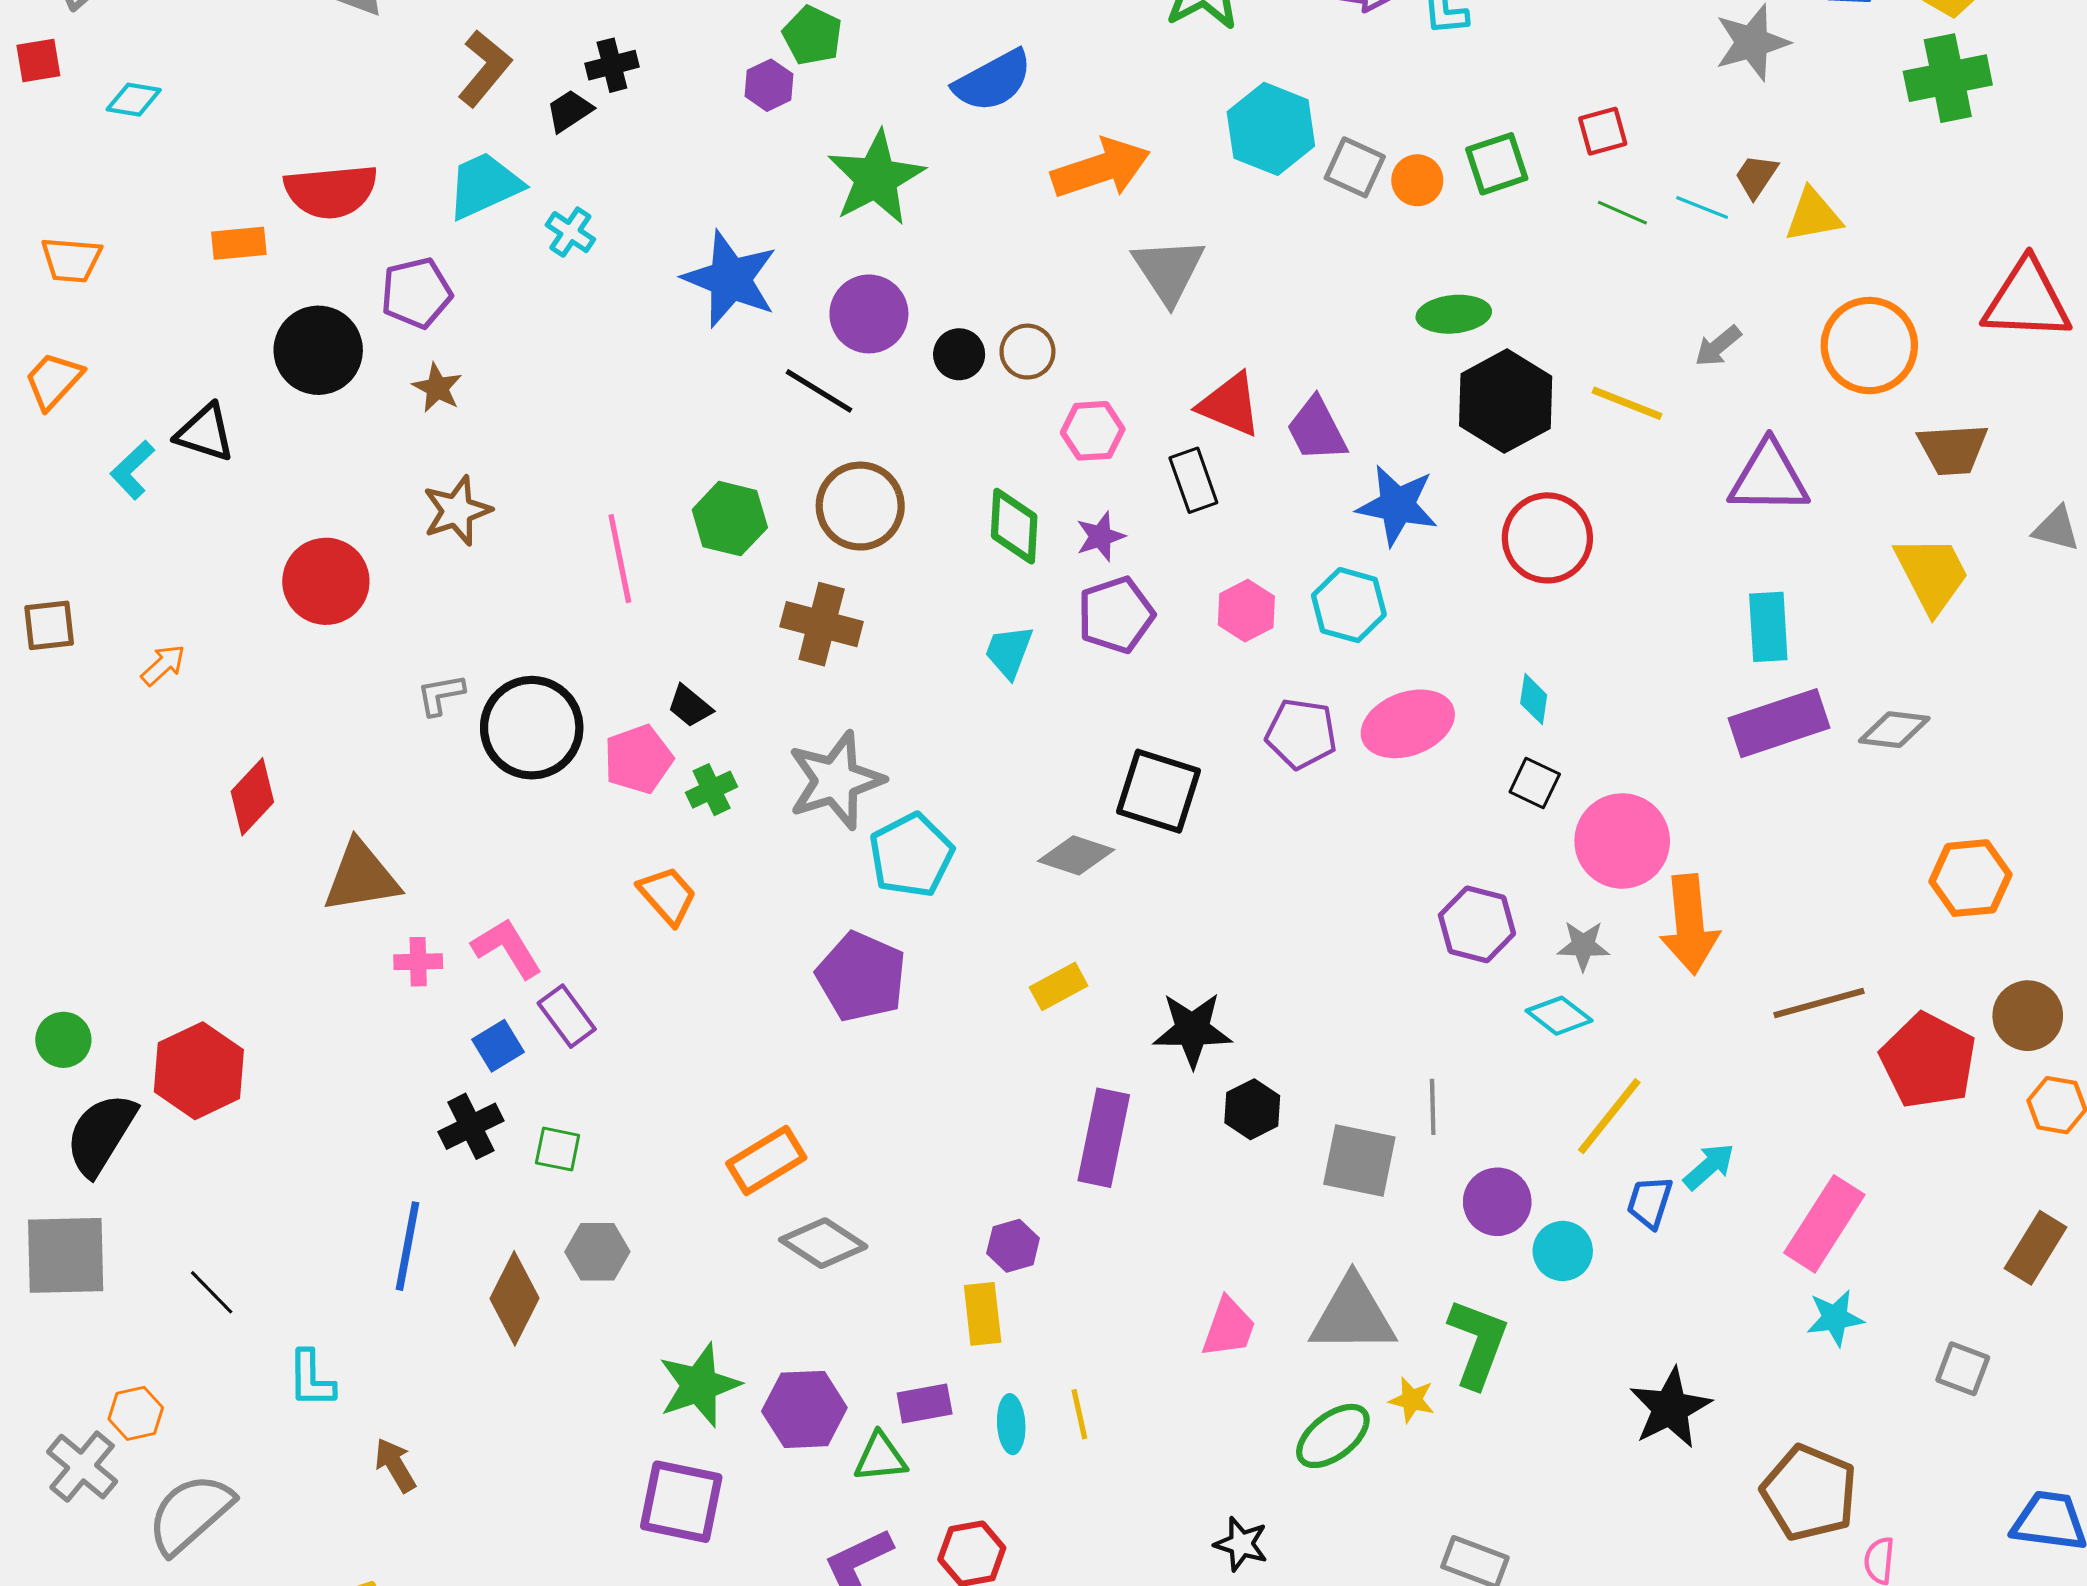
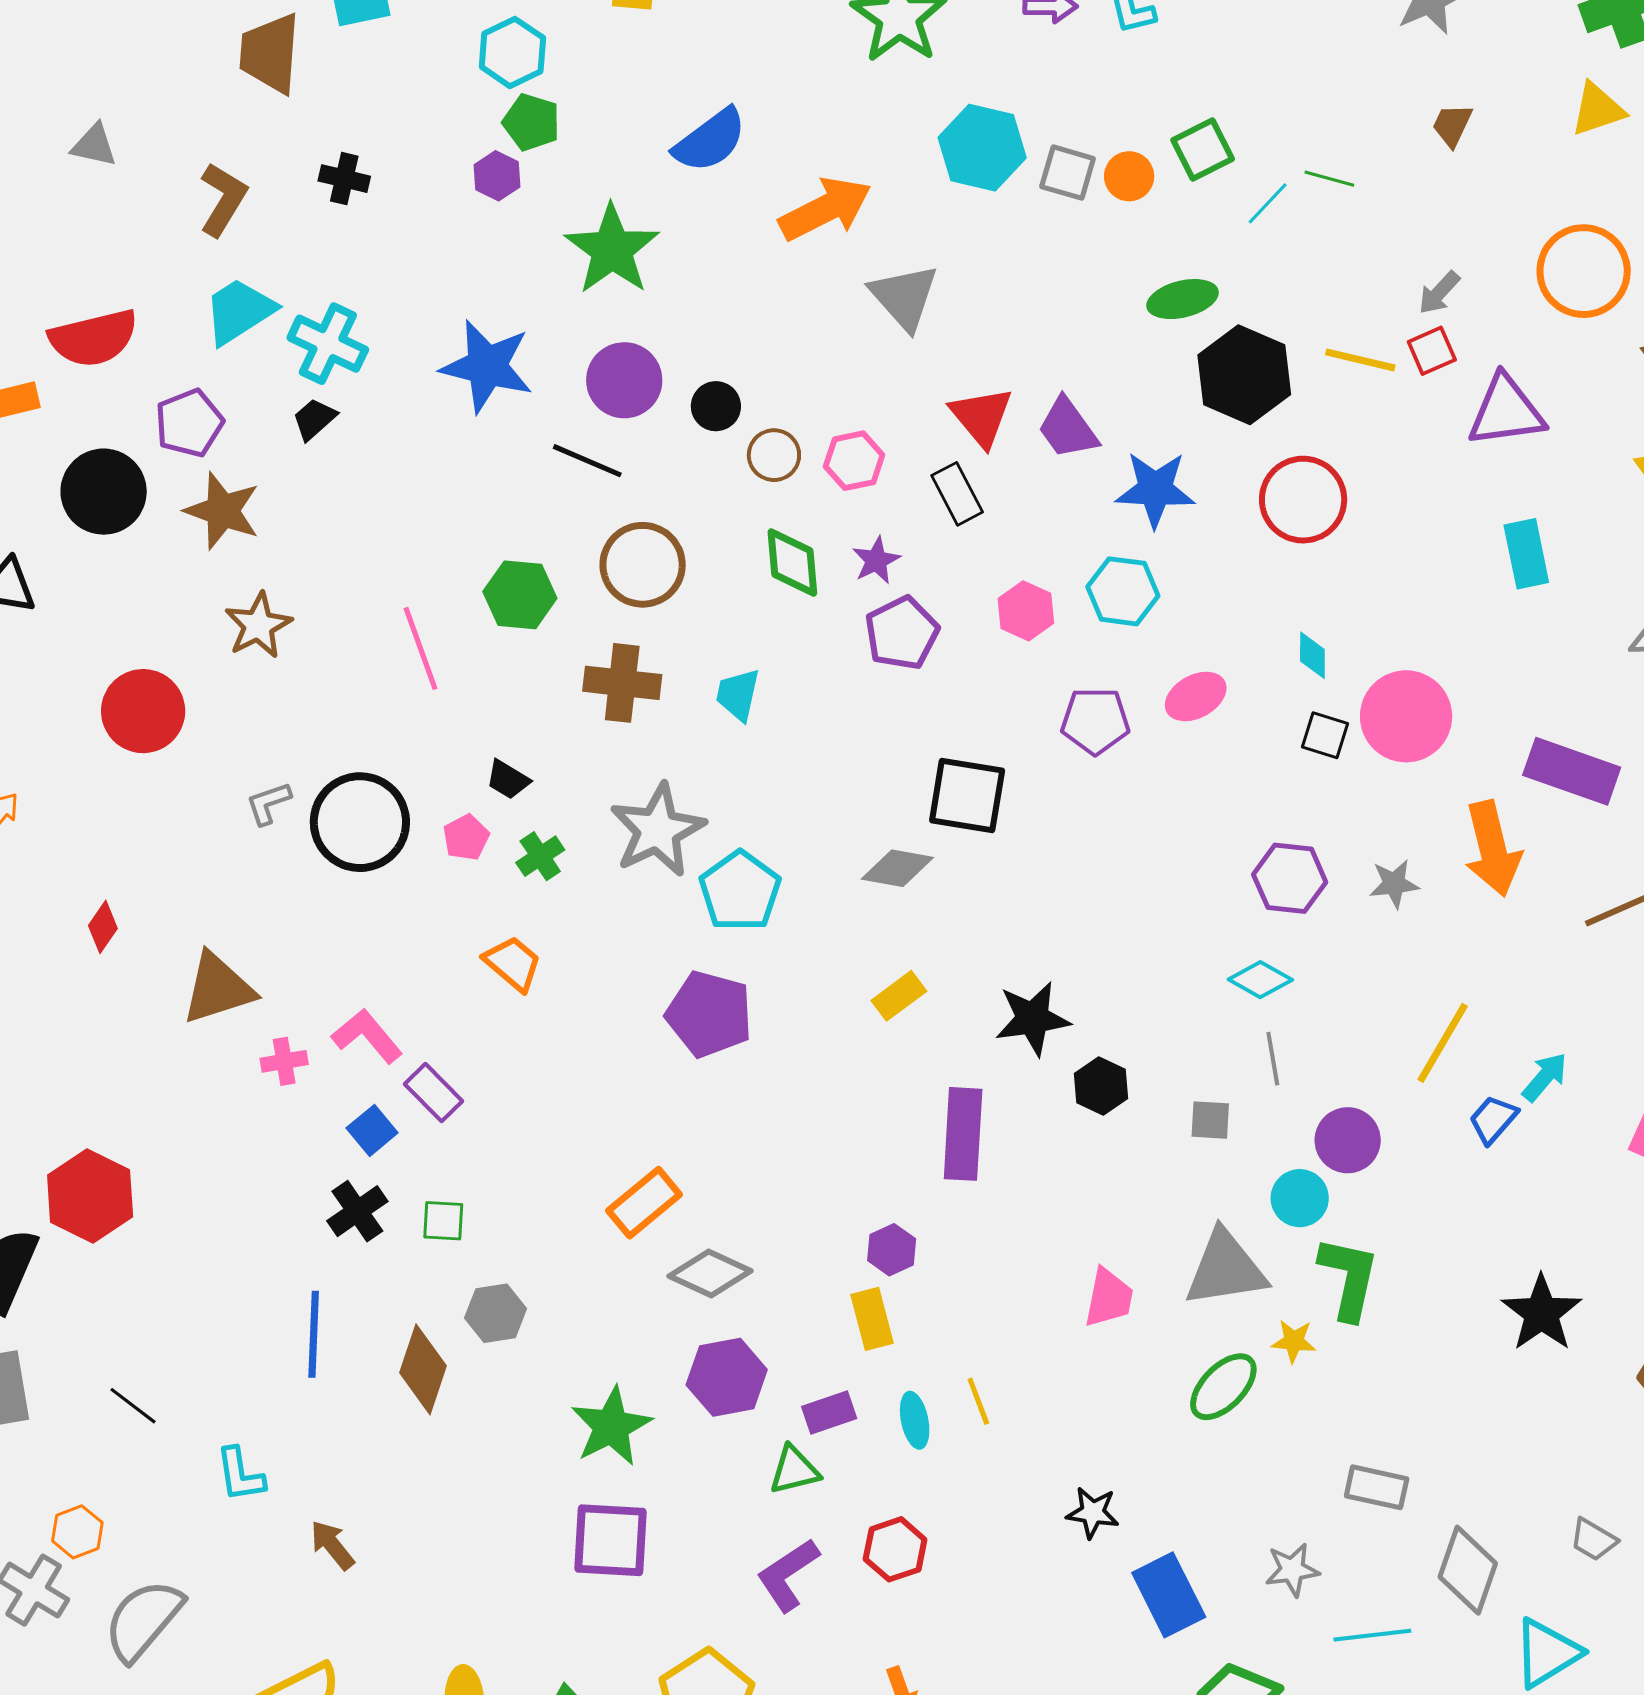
black cross: (612, 65) -> (344, 179), turned 36
black trapezoid: (569, 111) -> (314, 419), moved
red square: (1603, 131) -> (1432, 351), moved
cyan line: (1702, 208) -> (1268, 203), moved, turned -60
yellow triangle: (1813, 215) -> (1598, 109), moved
cyan cross: (570, 232) -> (328, 344), size x1.6
brown circle: (1027, 352) -> (774, 455), moved
brown star: (437, 388) -> (222, 511), size x1.6
red triangle: (1230, 405) -> (981, 417), turned 36
cyan trapezoid: (1009, 652) -> (738, 695), moved
purple rectangle: (1779, 723) -> (1572, 771), moved, turned 46
pink ellipse: (1408, 724) -> (1196, 696), size x0.7
pink pentagon: (638, 759) -> (466, 837), size x0.7
red diamond: (252, 797) -> (103, 927), size x0.7
pink circle: (1622, 841) -> (1406, 716), moved
cyan diamond: (1559, 1016) -> (1260, 980), moved
gray square: (1359, 1161) -> (1210, 1120), size x0.6
blue trapezoid: (1650, 1202) -> (1493, 1119), turned 32
cyan circle: (1563, 1251) -> (1300, 1198), moved
purple hexagon: (804, 1409) -> (727, 1377), moved
black star: (1241, 1544) -> (1093, 1513), moved

